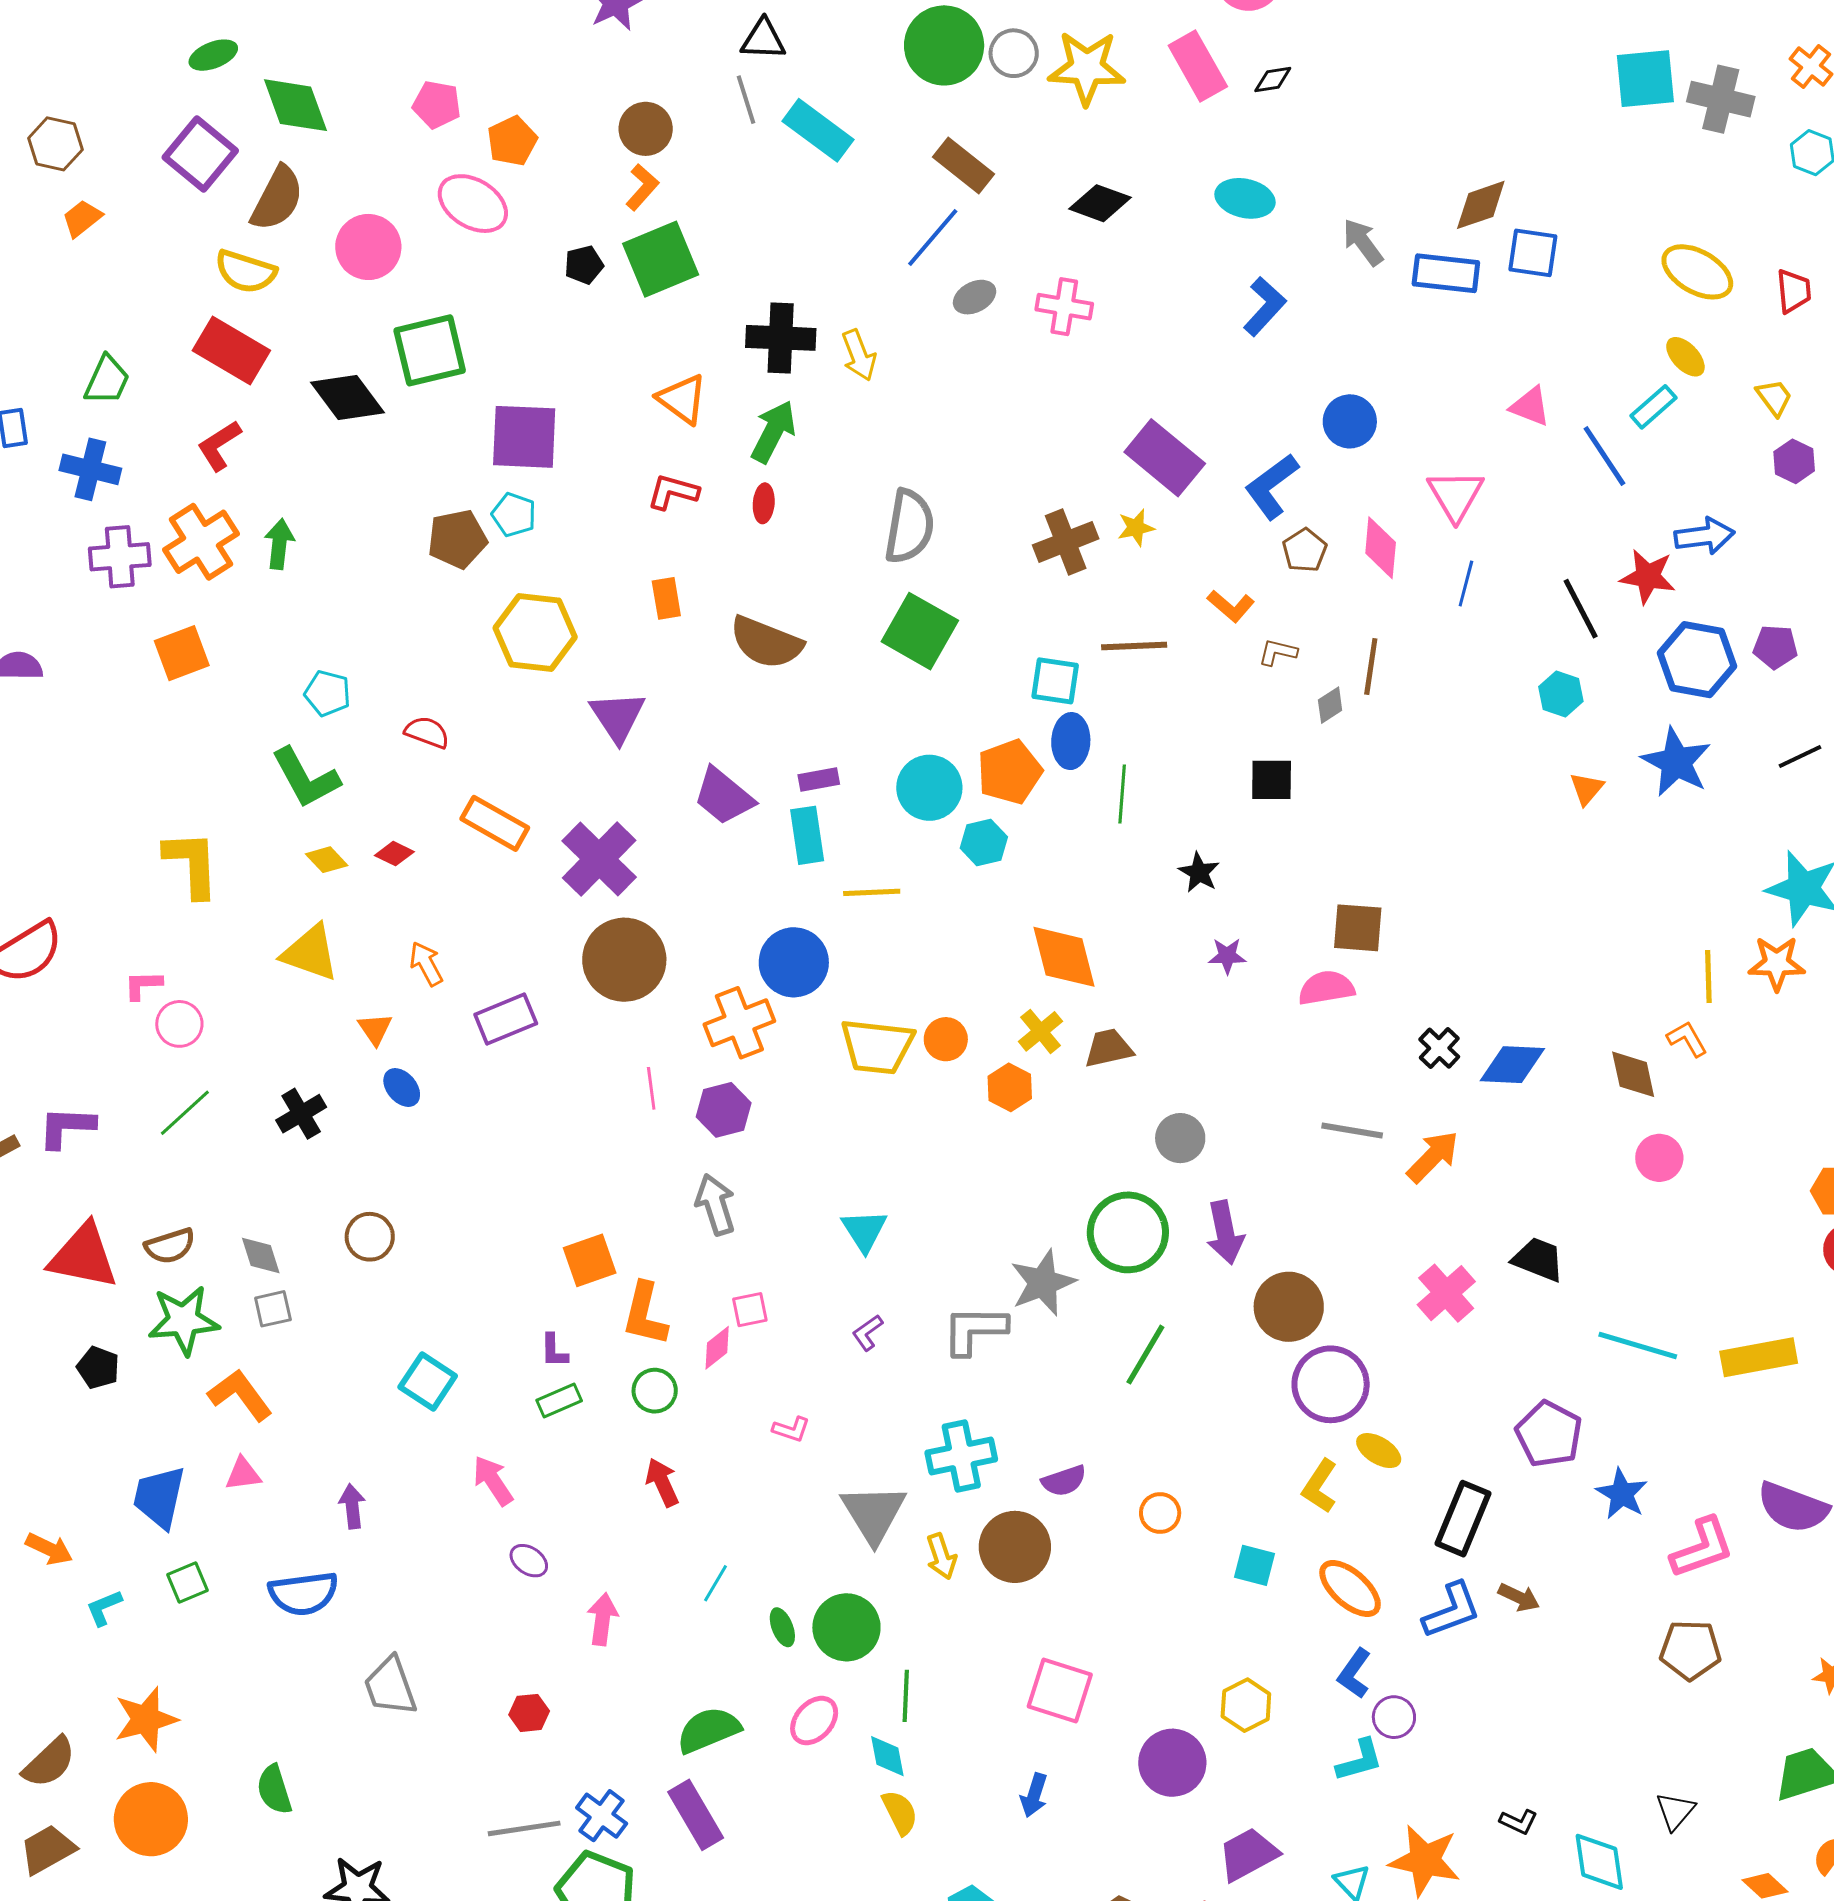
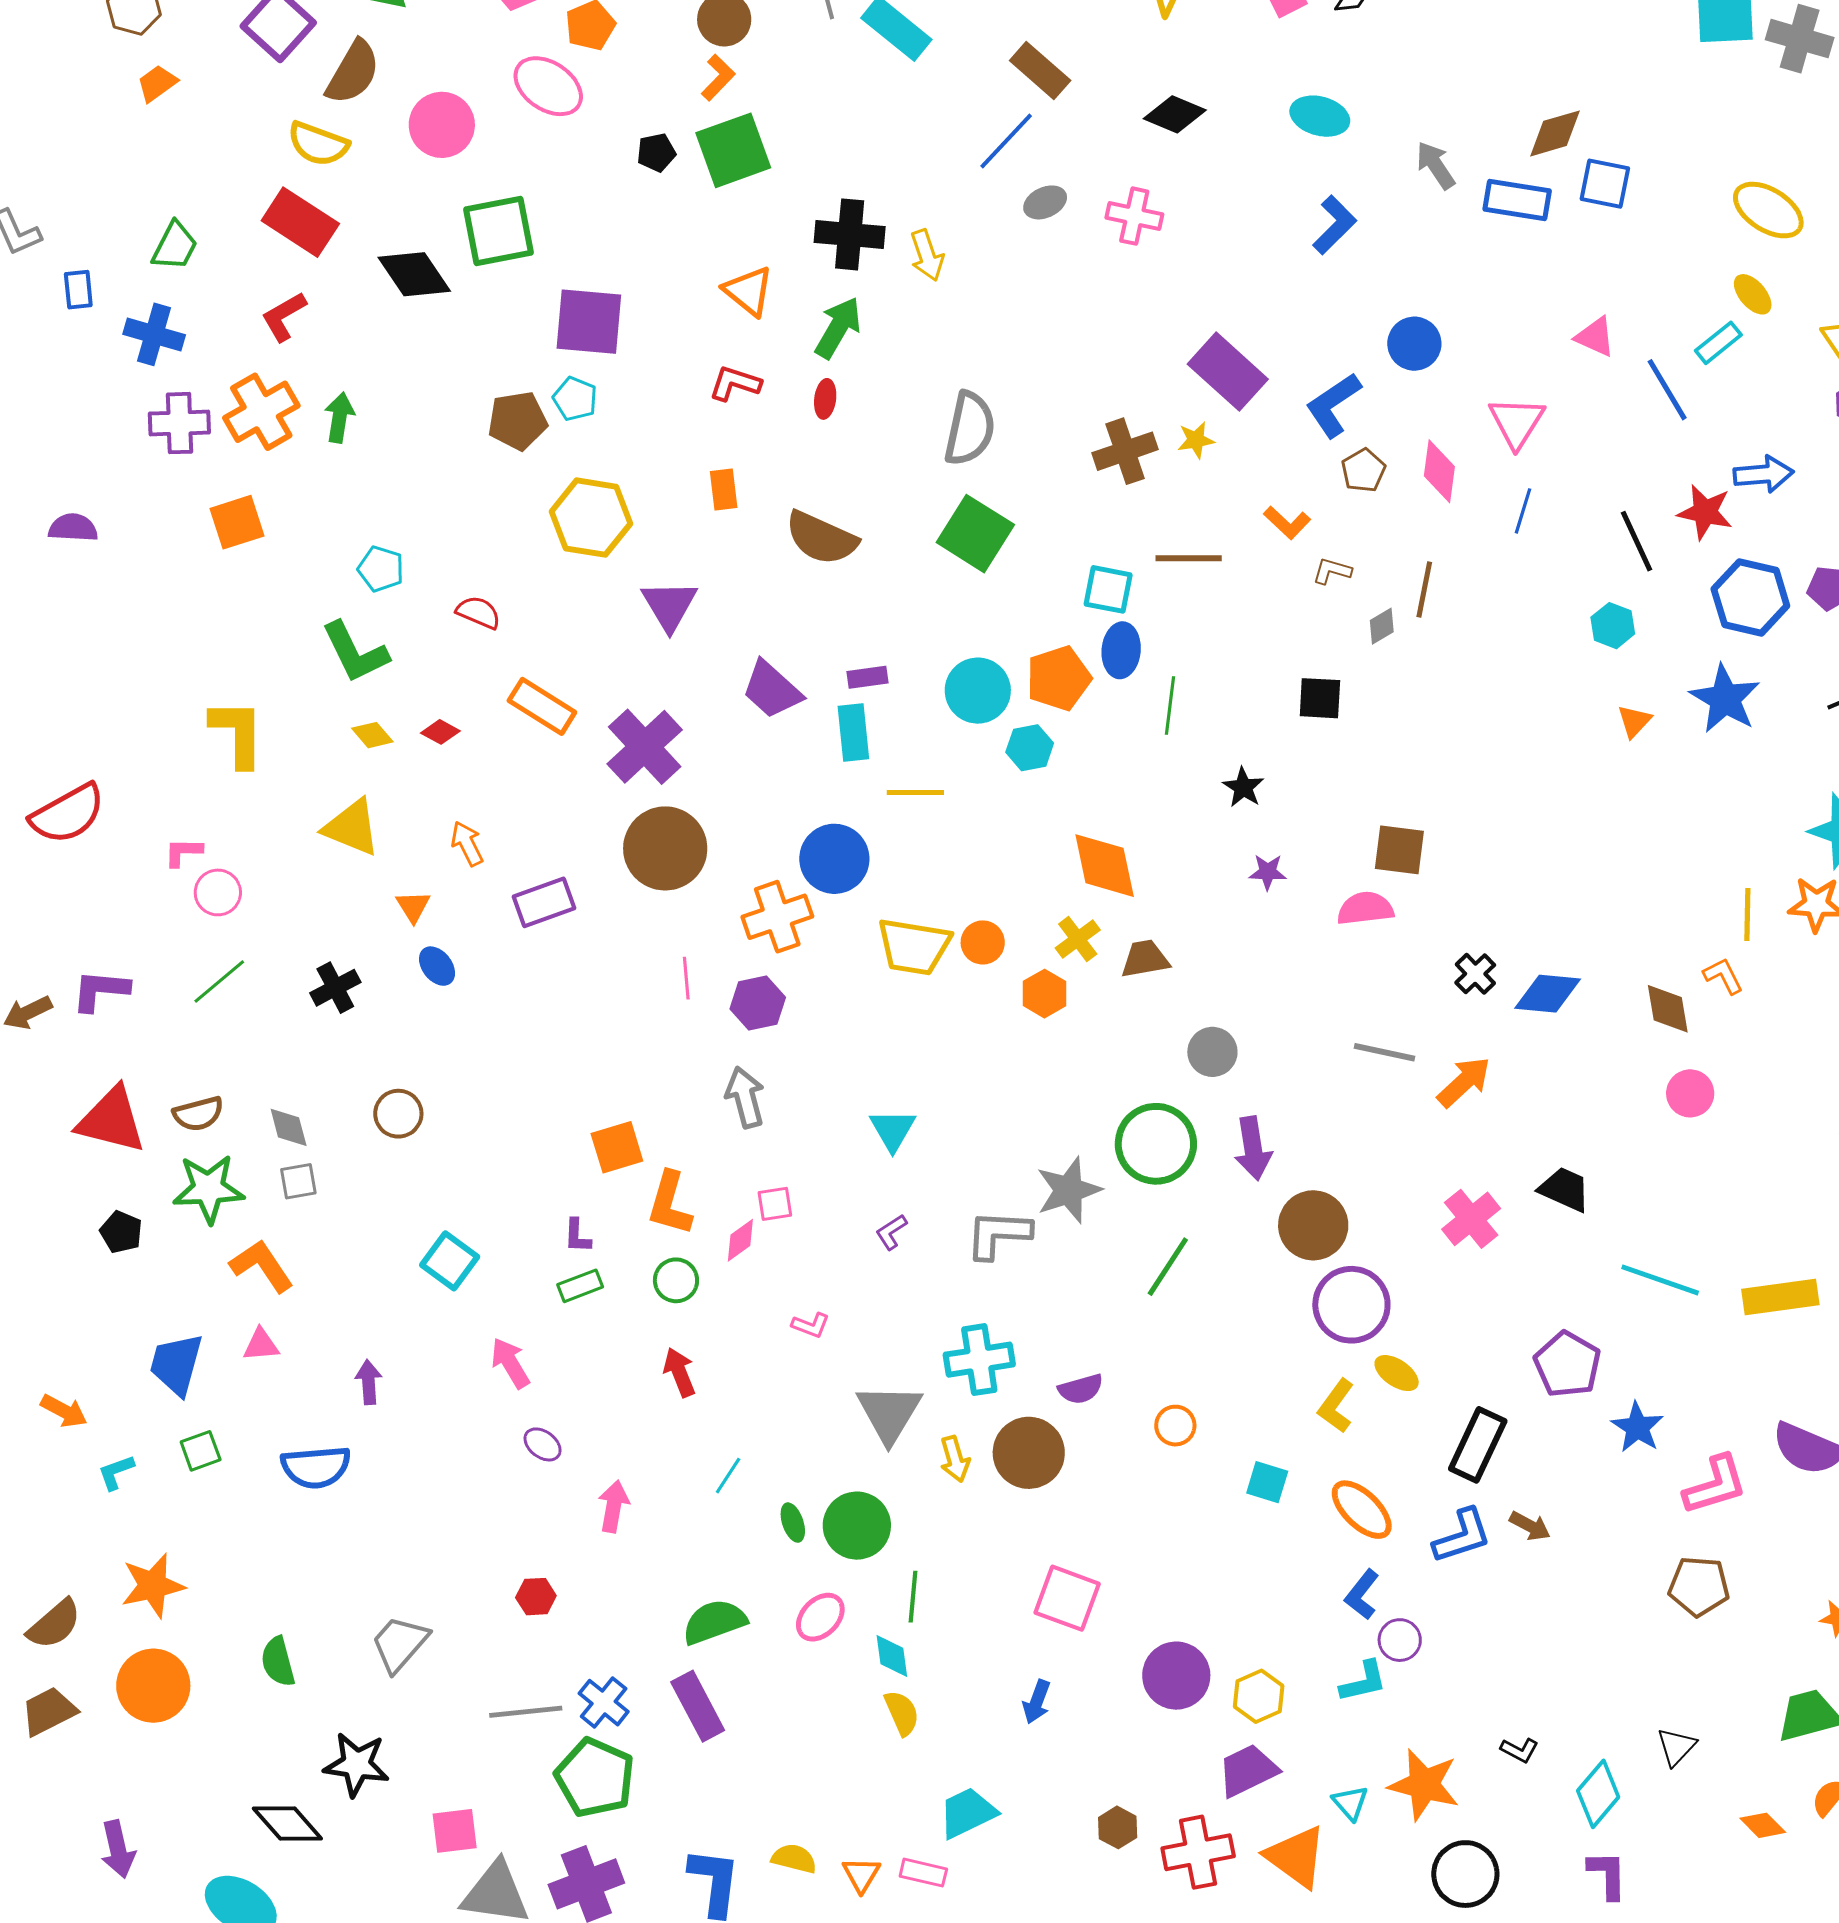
gray trapezoid: (390, 1686) -> (400, 1644), moved, turned 58
yellow hexagon: (1246, 1705) -> (1259, 1696), moved
cyan diamond: (1599, 1862) -> (1598, 1794), turned 46

